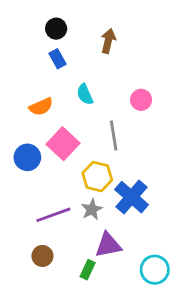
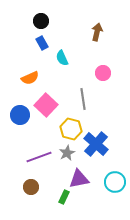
brown arrow: (108, 41) -> (97, 32), moved
cyan semicircle: (85, 94) -> (62, 58), moved
cyan circle: (155, 270) -> (115, 182), moved

